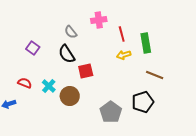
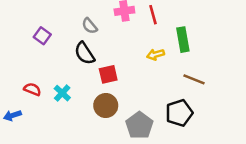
red line: (122, 34) -> (153, 15), moved
purple square: (33, 48) -> (42, 36), moved
brown circle: (70, 96) -> (106, 106), moved

